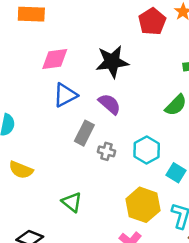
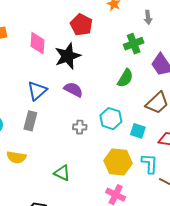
red pentagon: (152, 21) -> (81, 25), moved
pink diamond: (55, 59) -> (38, 43), moved, turned -65
gray rectangle: (84, 133) -> (30, 121), moved

